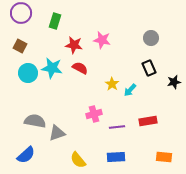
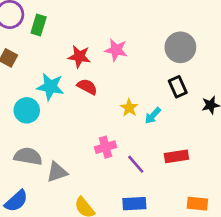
green rectangle: (55, 21) -> (39, 25), moved
gray circle: (151, 38) -> (180, 47), size x1.5
cyan circle: (28, 73) -> (27, 110), moved
purple line: (117, 127) -> (136, 164), turned 56

